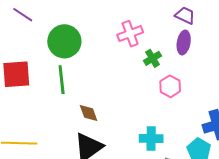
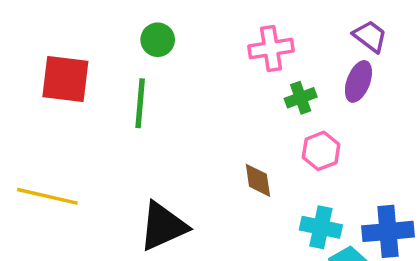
green circle: (64, 41) -> (158, 40), size x0.6
brown diamond: (89, 113) -> (258, 180), moved
cyan cross: (151, 139) -> (321, 227), moved

